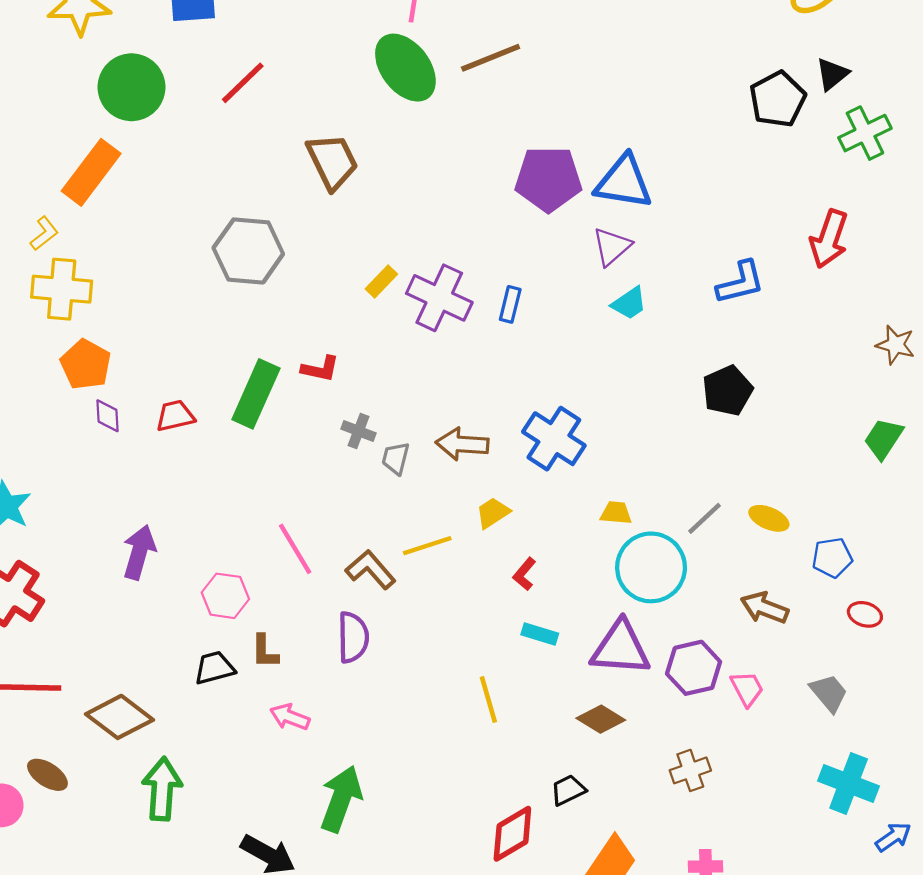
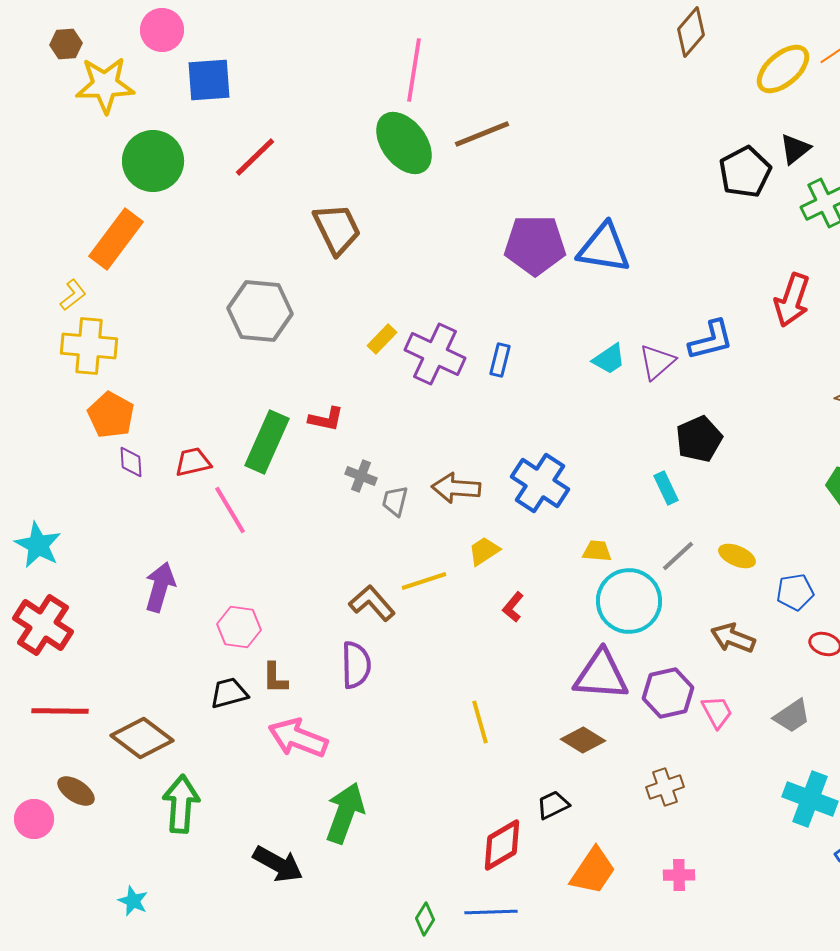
purple triangle: (612, 247) -> (657, 362), moved
pink line: (295, 549) -> (230, 510), moved
cyan rectangle: (540, 634) -> (666, 488), moved, turned 48
gray trapezoid: (829, 693) -> (792, 716), turned 96
pink arrow: (290, 717) -> (298, 738), size x1.6

